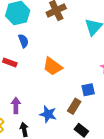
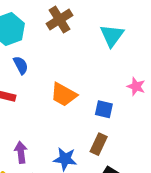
blue square: (88, 90) -> (104, 109), moved, turned 32

